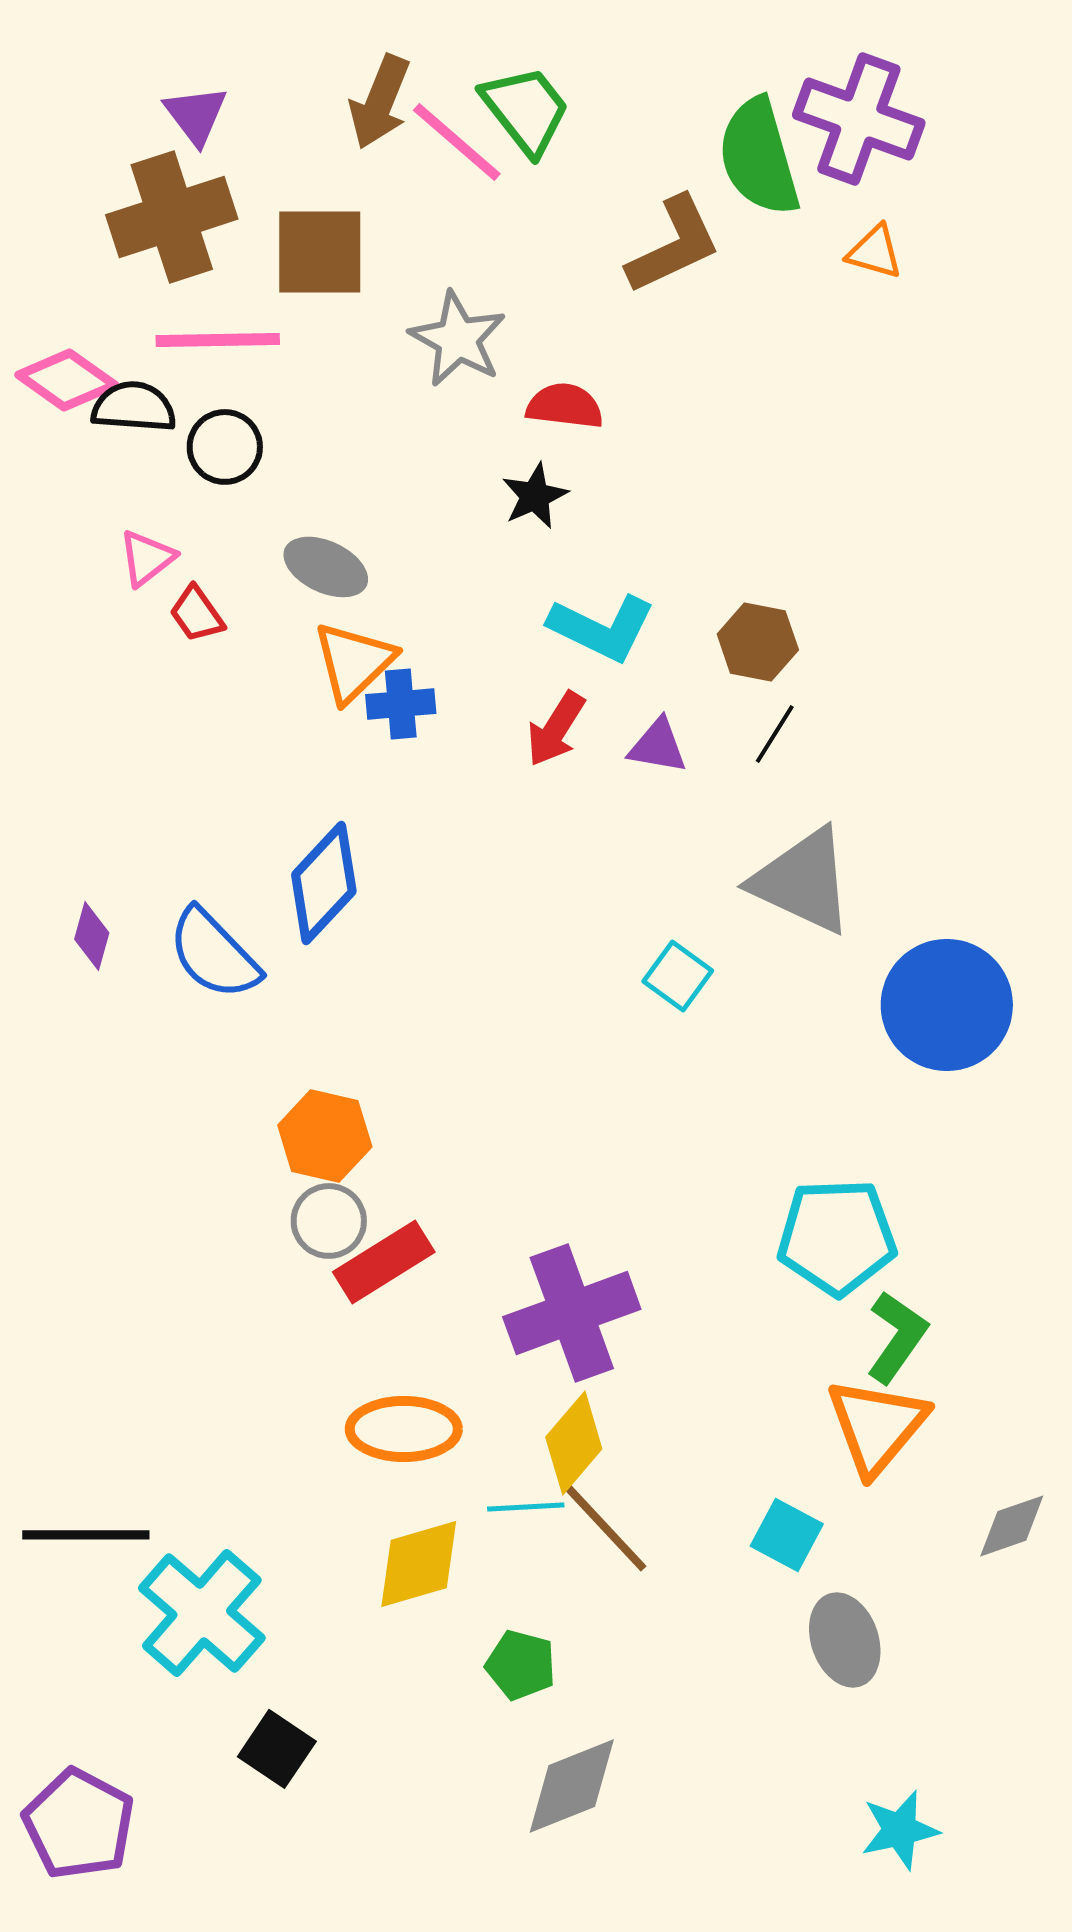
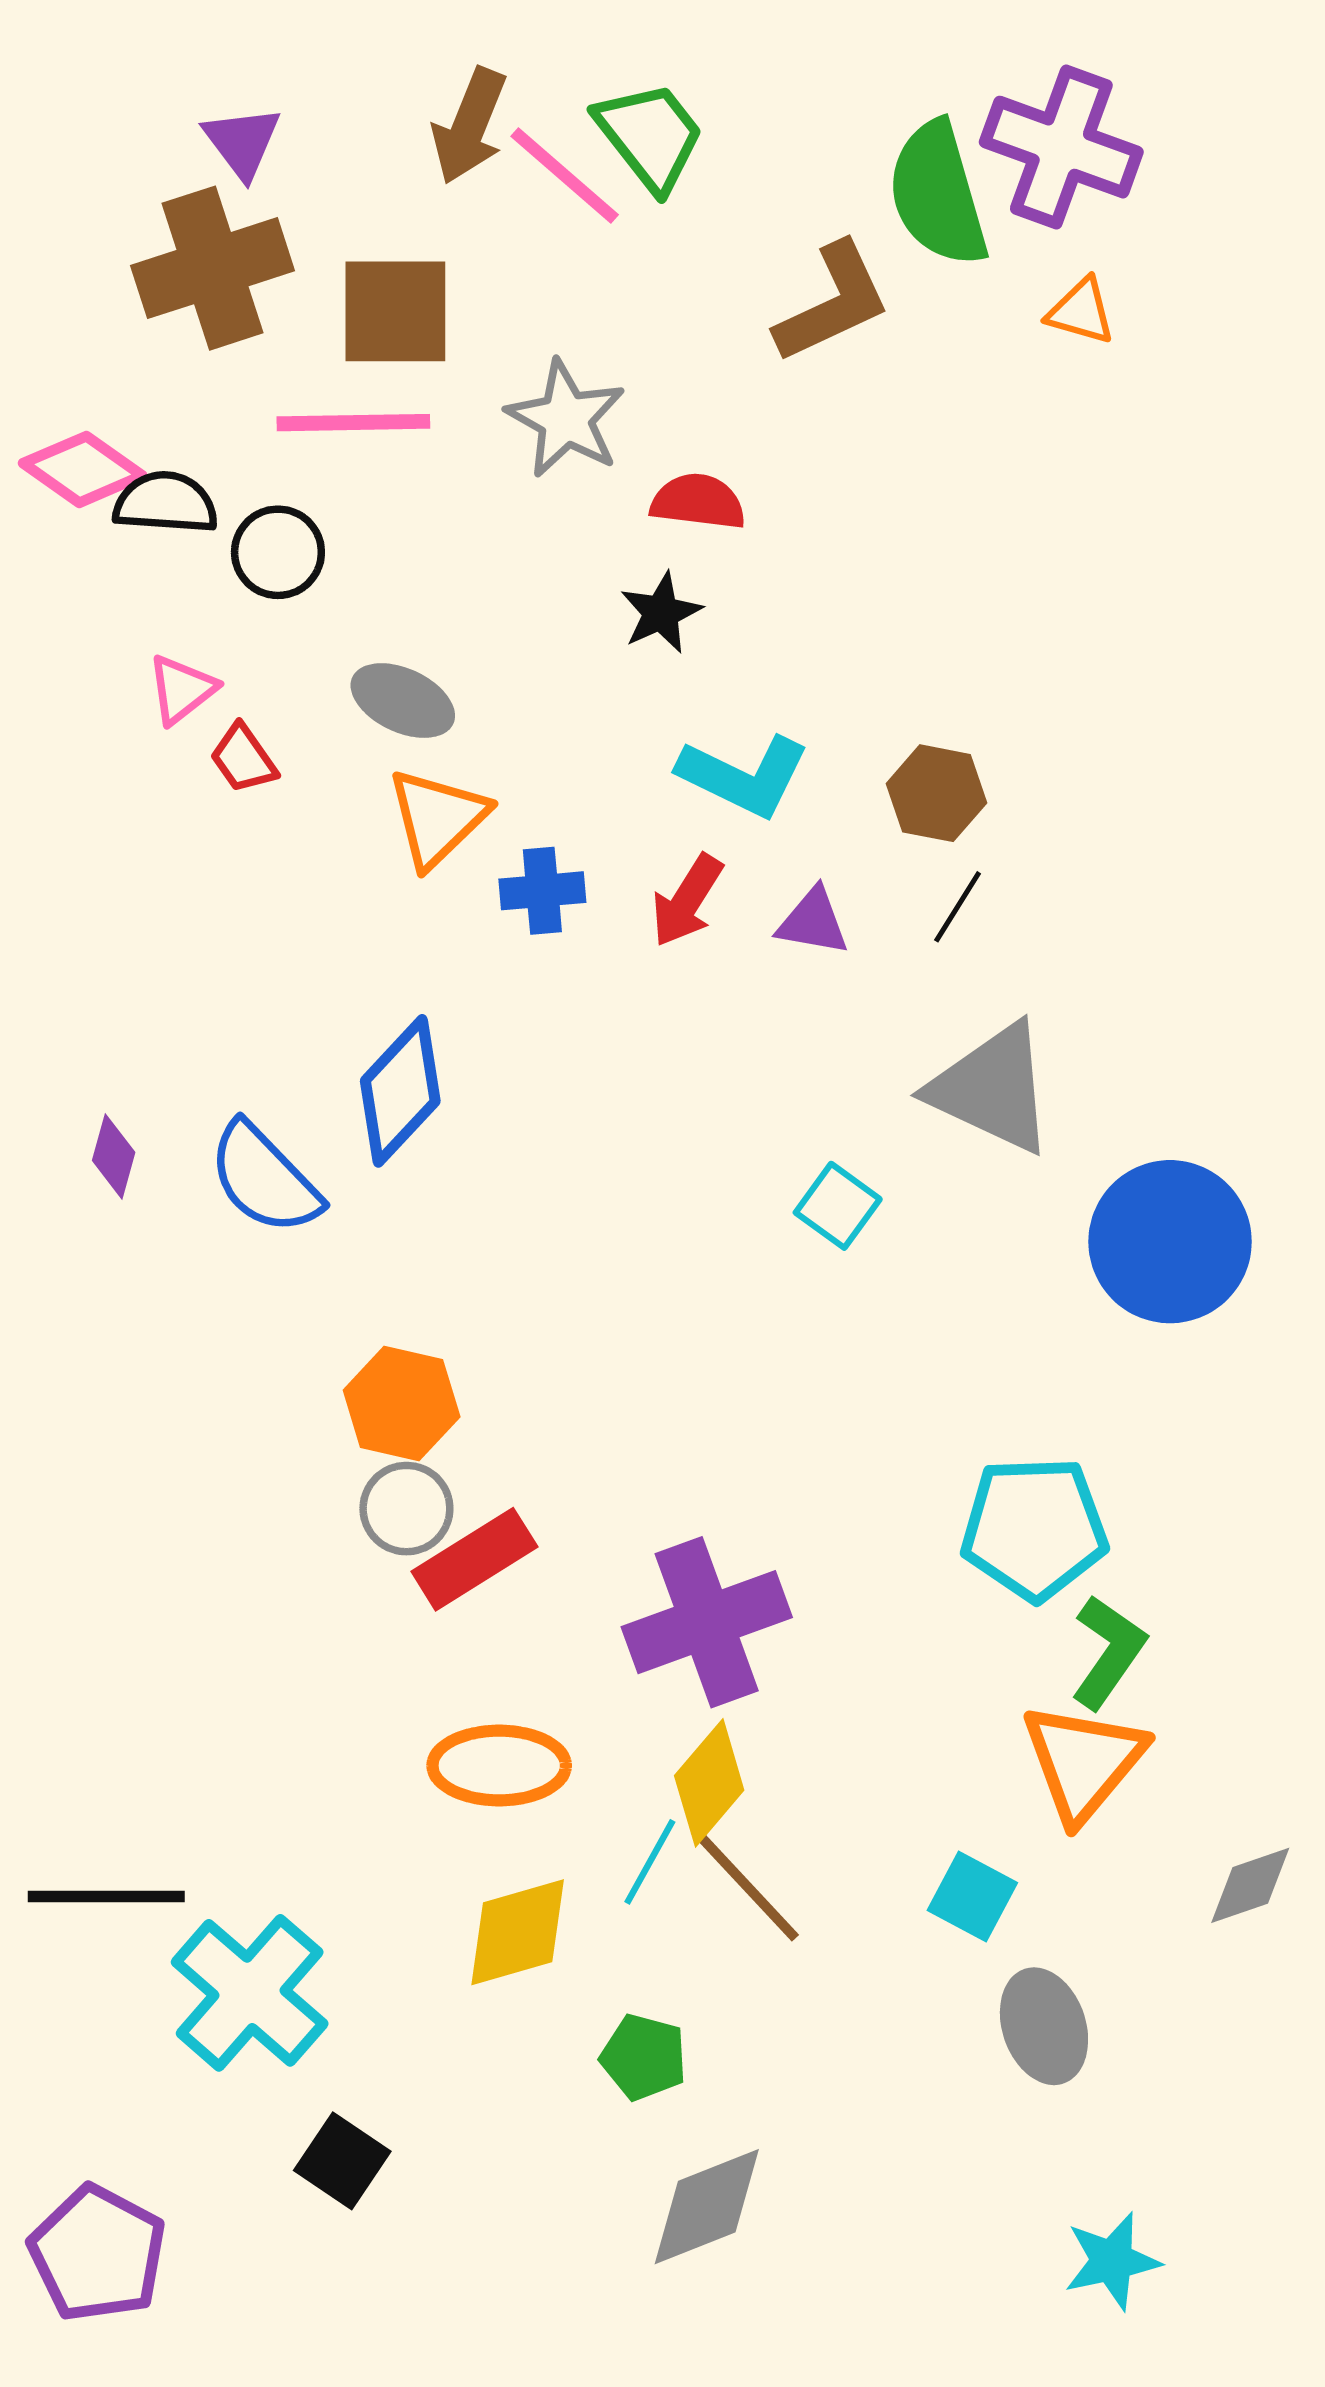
pink line: (218, 340) -> (353, 423), moved
blue cross: (401, 704) -> (542, 891), moved
cyan line: (526, 1507) -> (650, 1862), turned -58

